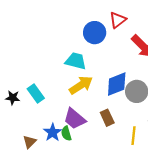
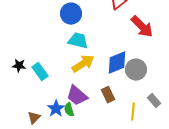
blue circle: (95, 33) -> (71, 14), moved
black star: (13, 98) -> (19, 66), moved

